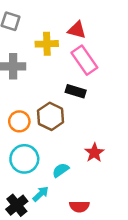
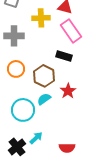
orange circle: (19, 121) -> (16, 69), moved
red star: (94, 153) -> (68, 91), moved
cyan semicircle: (61, 170) -> (44, 99), moved

